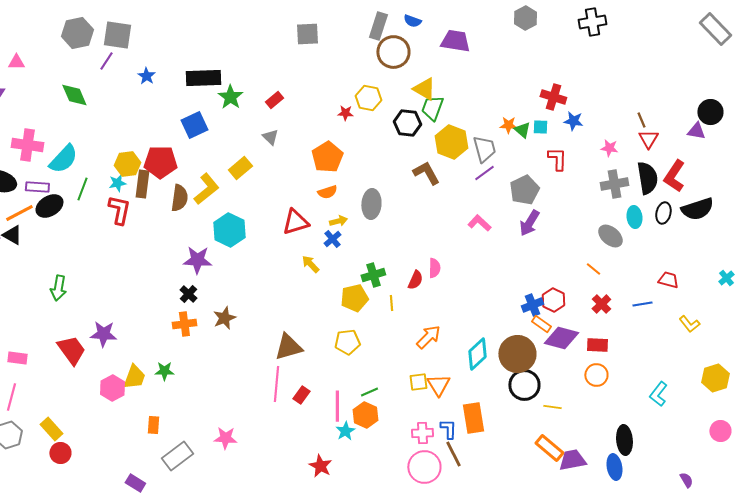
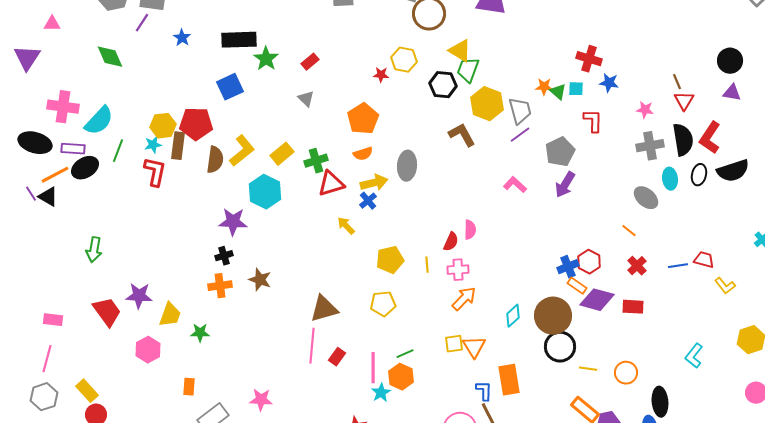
black circle: (710, 112) -> (730, 61), moved
yellow rectangle: (240, 168) -> (282, 154), moved
yellow arrow: (338, 221) -> (374, 183), size x1.5
green cross: (373, 275) -> (316, 161), moved
red trapezoid: (668, 280) -> (704, 260), moved
black cross: (188, 294) -> (224, 256), turned 30
brown star: (224, 318) -> (260, 280), turned -30
cyan diamond: (477, 354) -> (513, 316), size x0.7
orange circle: (596, 375) -> (626, 373), moved
yellow trapezoid: (134, 377) -> (170, 315), moved
pink cross: (422, 433) -> (458, 270), moved

